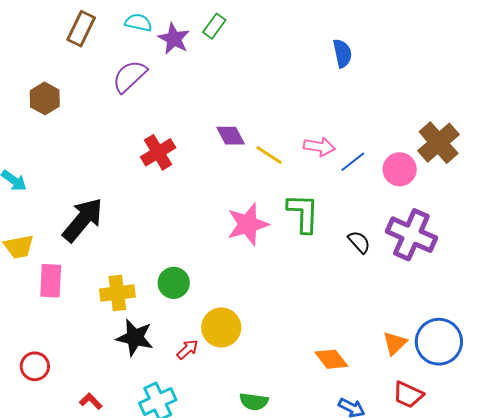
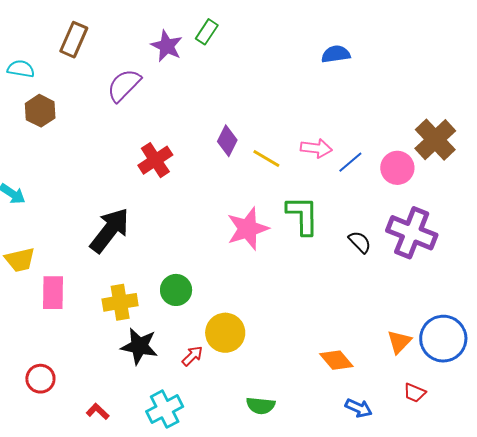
cyan semicircle: (138, 23) -> (21, 69), moved
blue semicircle: (342, 53) -> (336, 54), turned -84
purple diamond: (231, 136) -> (227, 141), turned 56
black arrow: (83, 220) -> (110, 230), moved
red trapezoid: (408, 395) -> (415, 393), size x0.7

